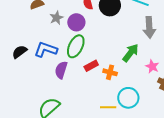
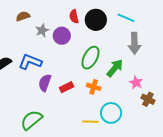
green ellipse: (76, 46) -> (90, 58), moved
red rectangle: (91, 66) -> (67, 87), moved

